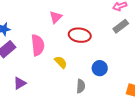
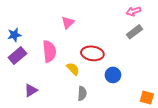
red ellipse: (80, 35) -> (92, 53), moved
gray semicircle: (81, 86) -> (82, 93), moved

